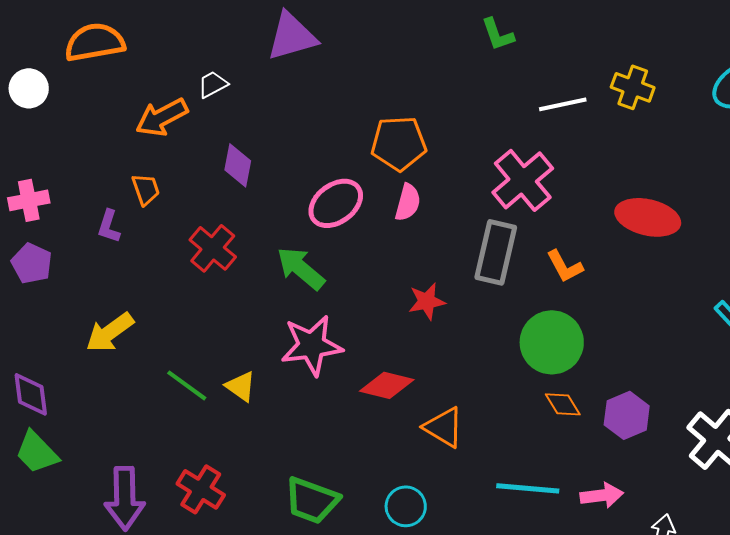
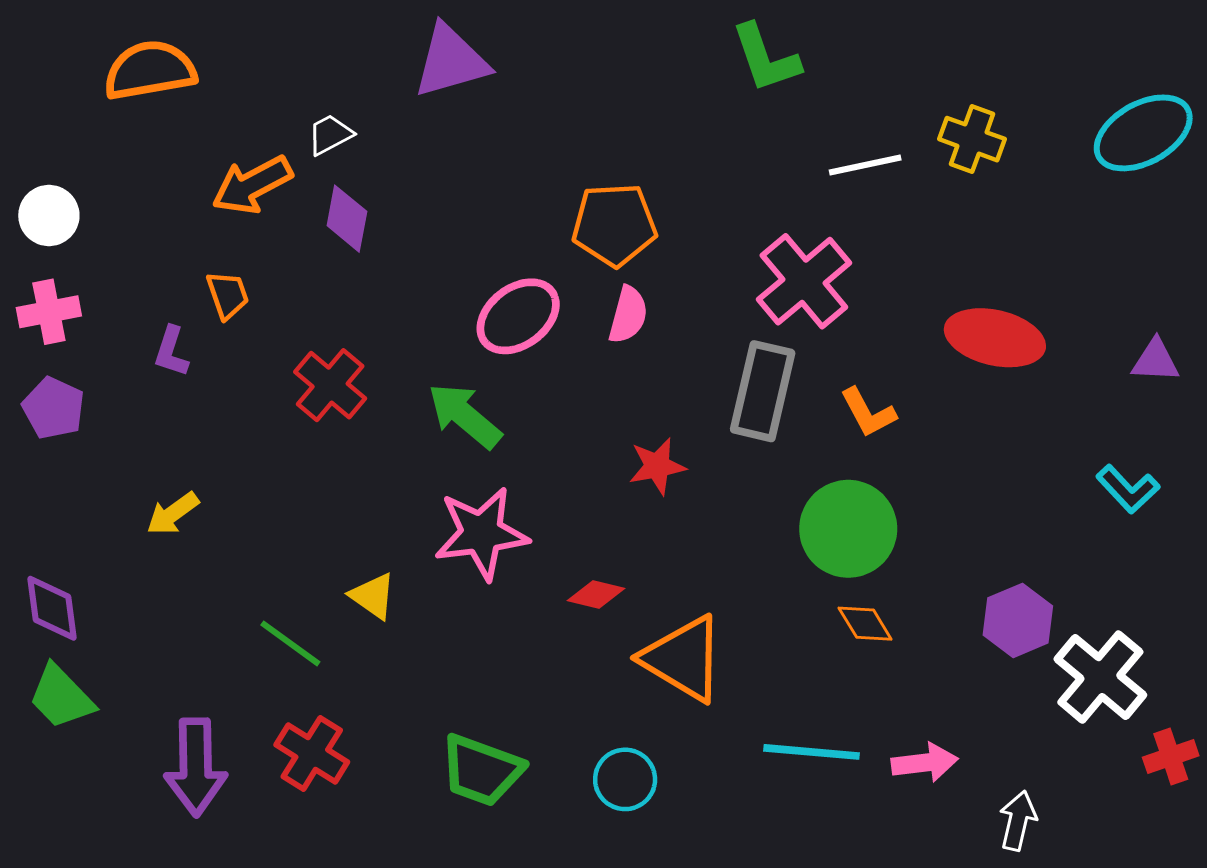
green L-shape: (498, 34) -> (766, 58), size x1.4
white circle: (29, 88) -> (49, 215), moved
purple diamond: (238, 165) -> (347, 219), moved
yellow arrow: (110, 332) -> (173, 514), size x0.7
green line: (187, 385) -> (290, 643), moved
red diamond: (387, 385) -> (596, 595), size x0.7
purple hexagon: (627, 415) -> (1018, 620), moved
orange triangle: (444, 427) -> (683, 659), size x1.4

